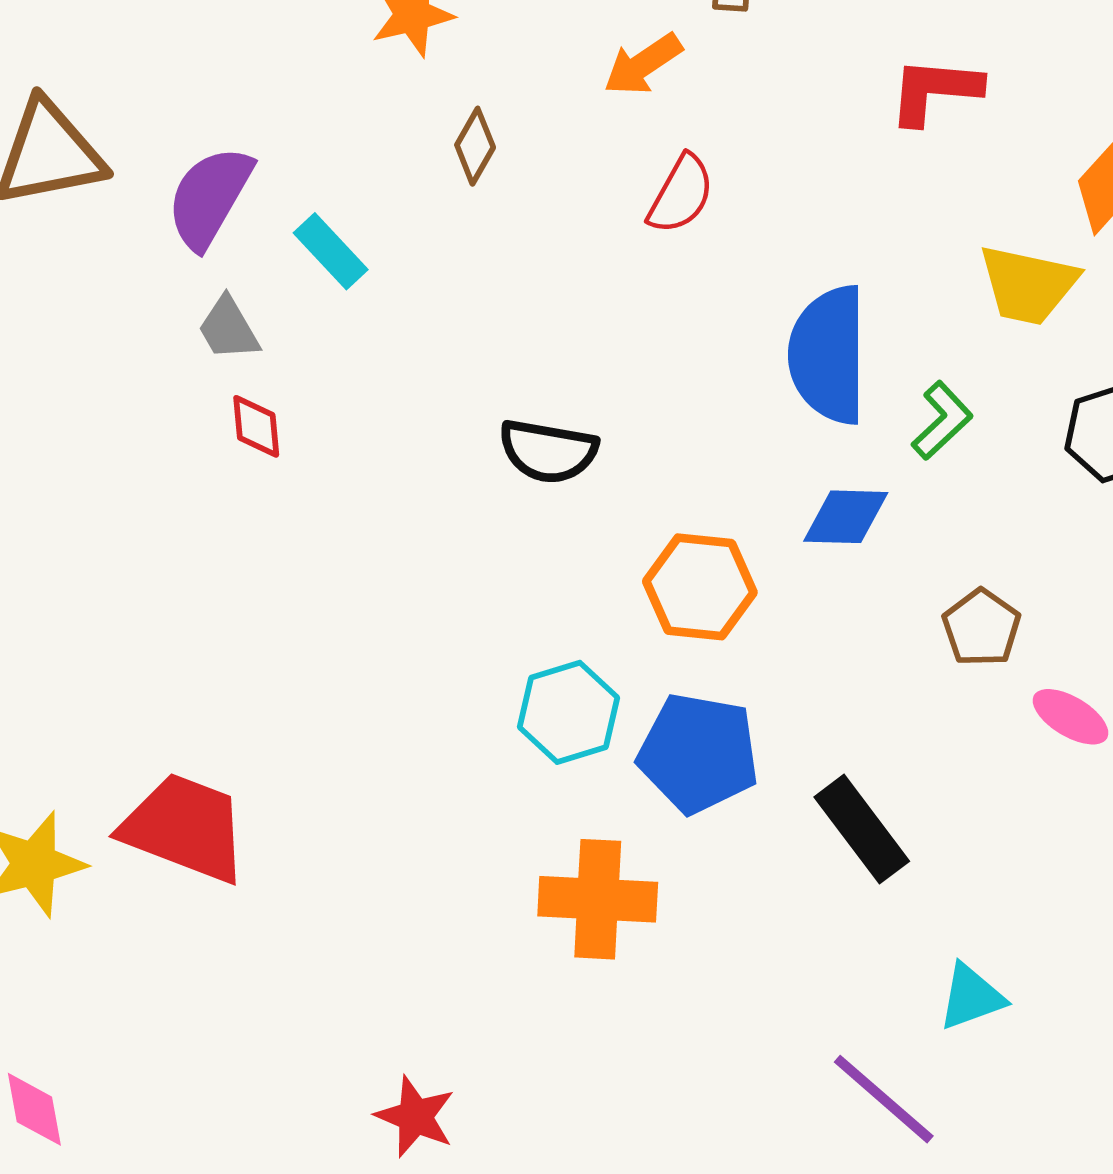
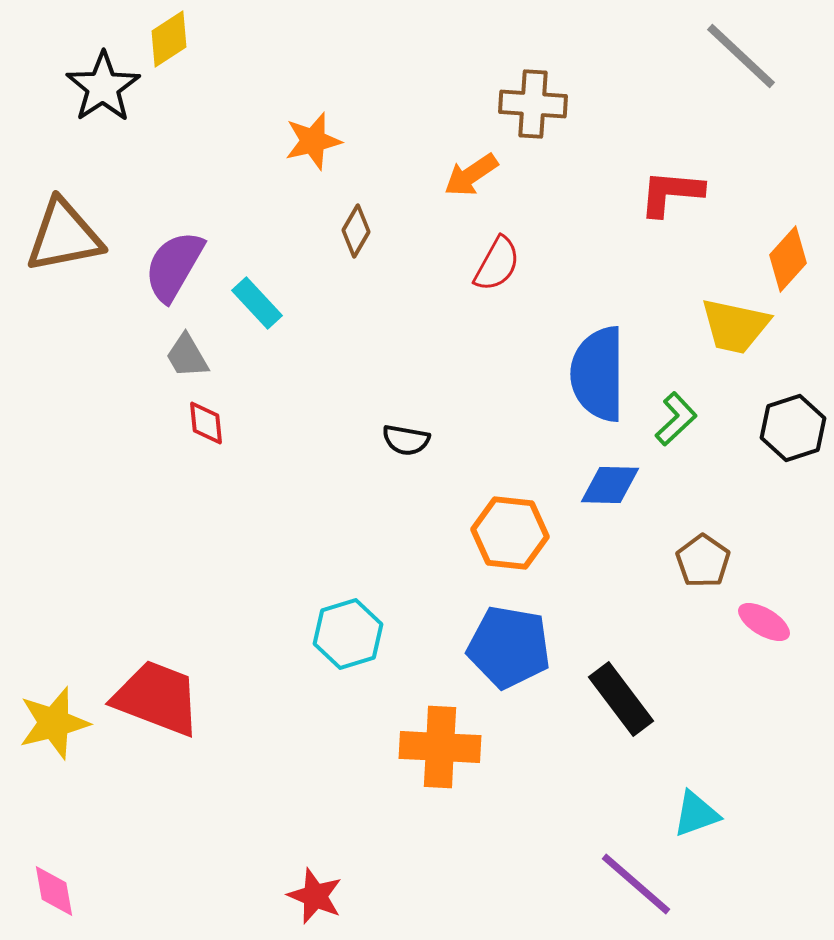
black semicircle: (548, 451) -> (406, 440), size x0.7
cyan hexagon: (568, 712) -> (348, 634), moved

